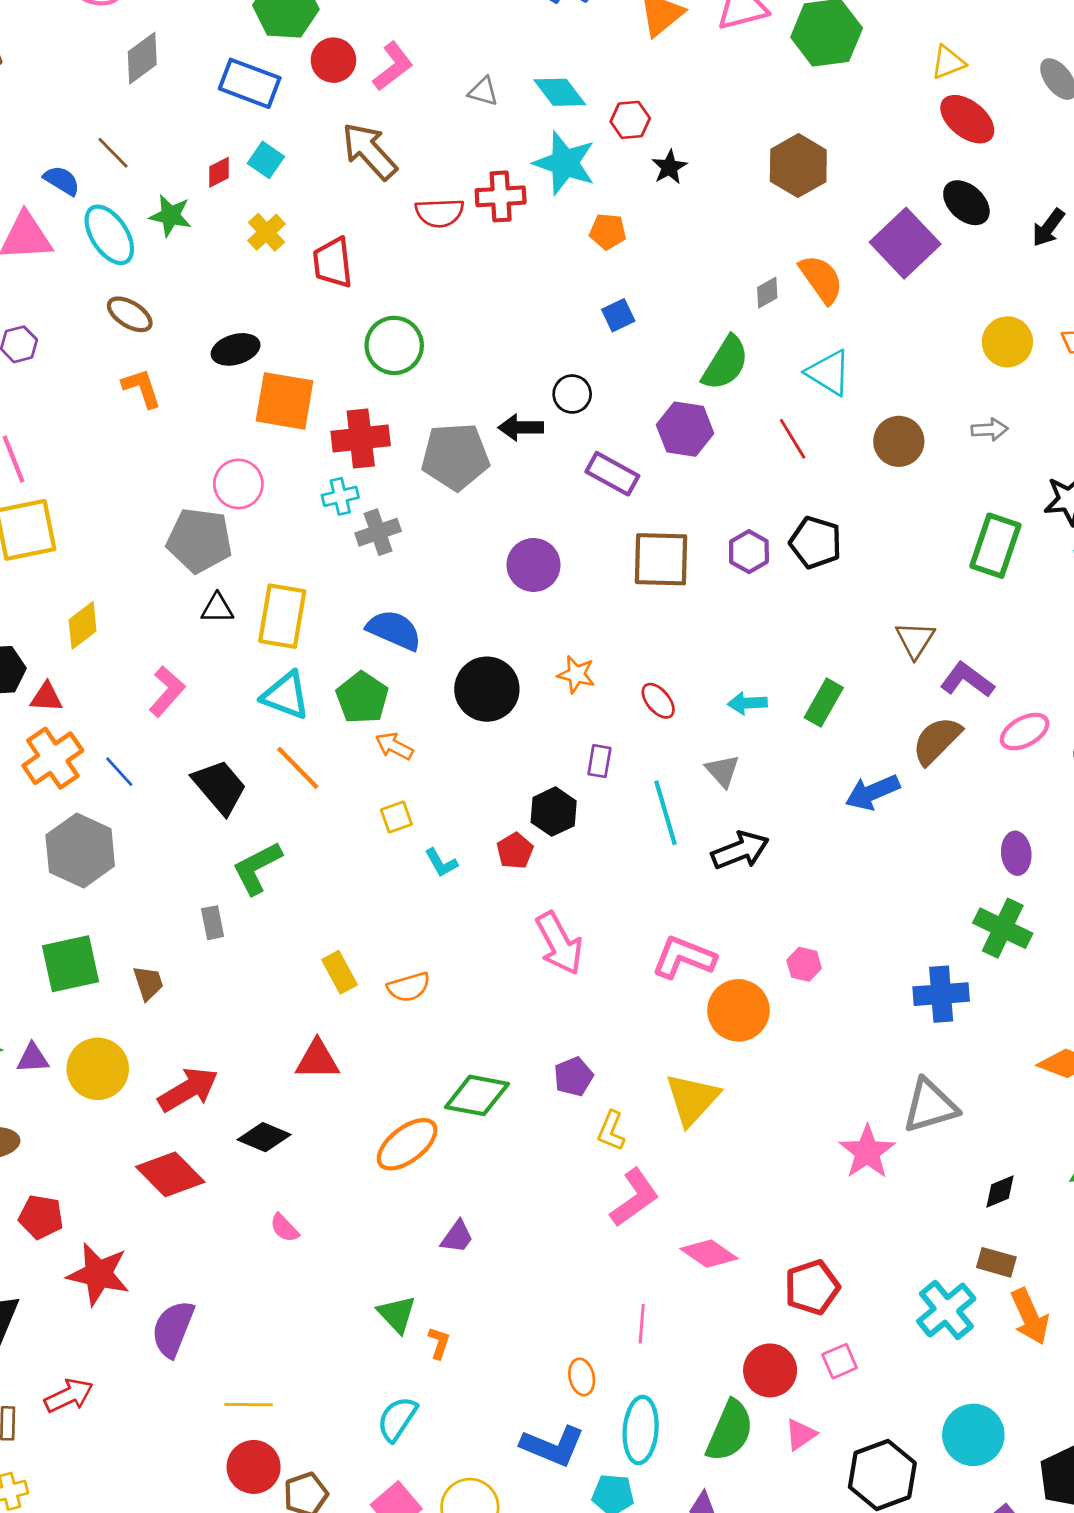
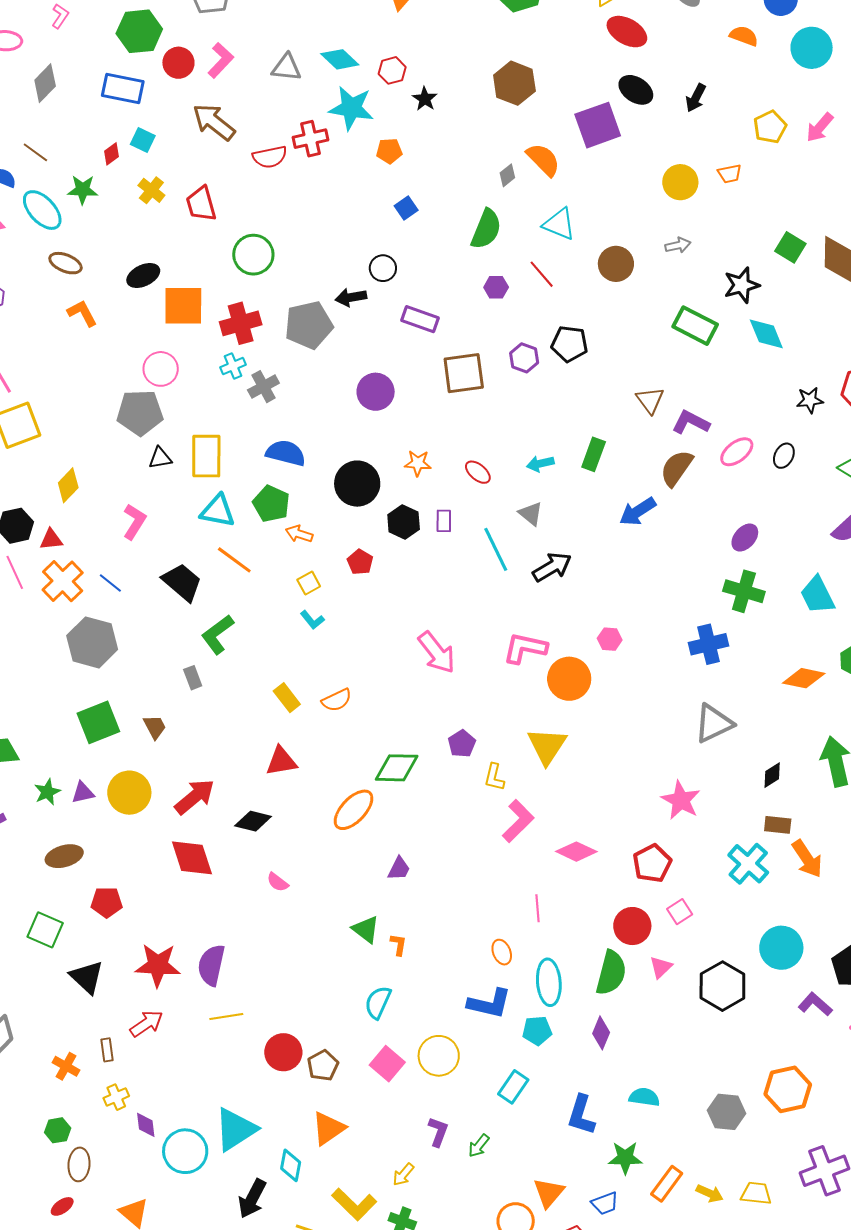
gray triangle: (483, 91) -> (286, 67), size x1.4
purple square: (905, 243) -> (598, 125), turned 33
purple hexagon: (685, 429) -> (496, 287), moved, size x0.6
green rectangle: (995, 546) -> (695, 326), turned -72
black hexagon: (554, 812) -> (404, 522), moved
red pentagon: (515, 851) -> (360, 562), moved
purple ellipse: (1016, 853) -> (745, 538), turned 56
cyan L-shape: (441, 863) -> (312, 620), moved
pink star: (867, 1152) -> (681, 800), moved
red diamond: (170, 1174) -> (192, 858), turned 36
red star: (98, 1274) -> (158, 965), moved
yellow line: (249, 1405) -> (226, 1016), moved

